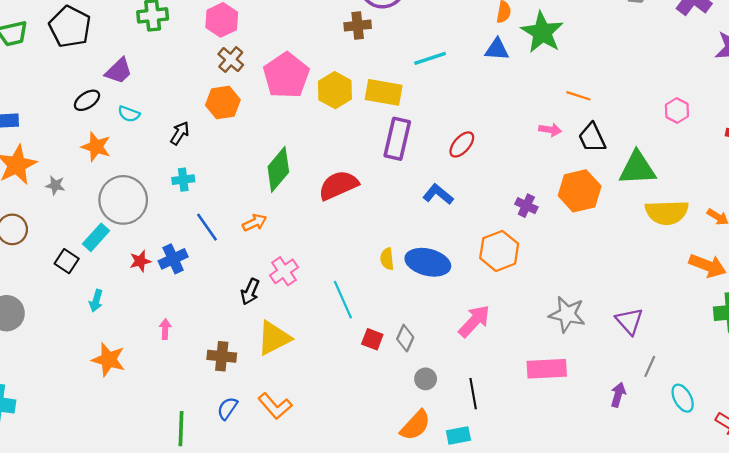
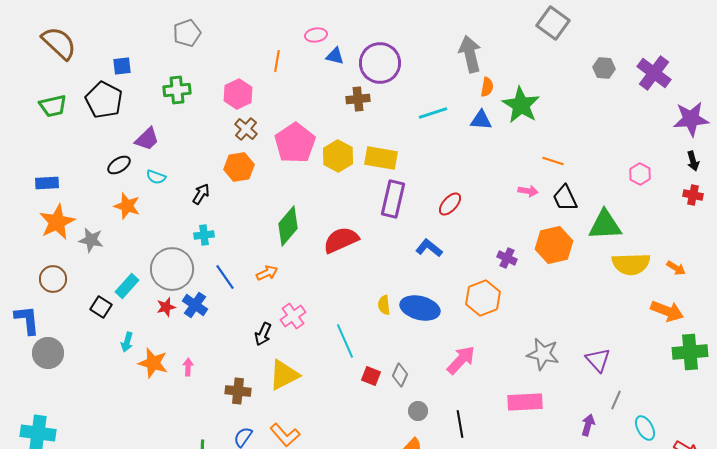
cyan line: (430, 58) -> (433, 113), moved
gray star: (55, 185) -> (91, 240), size x1.4
gray circle: (123, 200) -> (172, 269), moved
blue cross: (173, 259) -> (195, 305), turned -30
orange star: (108, 360) -> (153, 363), moved

